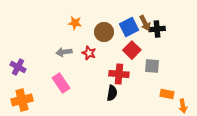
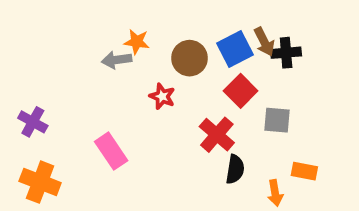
gray arrow: (64, 52) -> (117, 60), moved
red cross: (119, 74) -> (217, 135), turned 36
black semicircle: (112, 93) -> (235, 169), moved
orange cross: (22, 100) -> (40, 182), turned 35
orange arrow: (183, 106) -> (275, 193), moved

